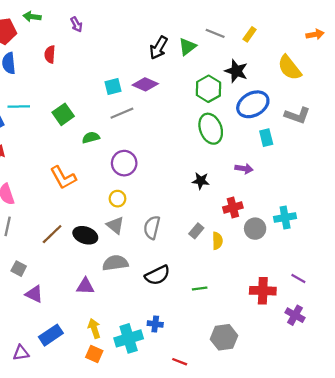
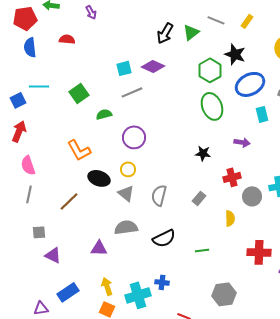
red semicircle: (50, 54) -> (67, 39), turned 91
black ellipse: (85, 235) -> (99, 178), moved
yellow semicircle: (217, 241) -> (230, 218), moved
gray square: (19, 269) -> (39, 232), turned -32

